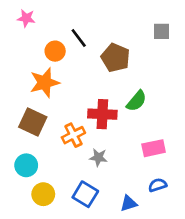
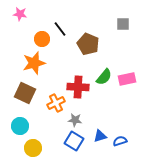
pink rectangle: (154, 148) -> (127, 79), moved
blue square: (85, 194) -> (74, 141), moved
blue triangle: (129, 203) -> (100, 136), moved

